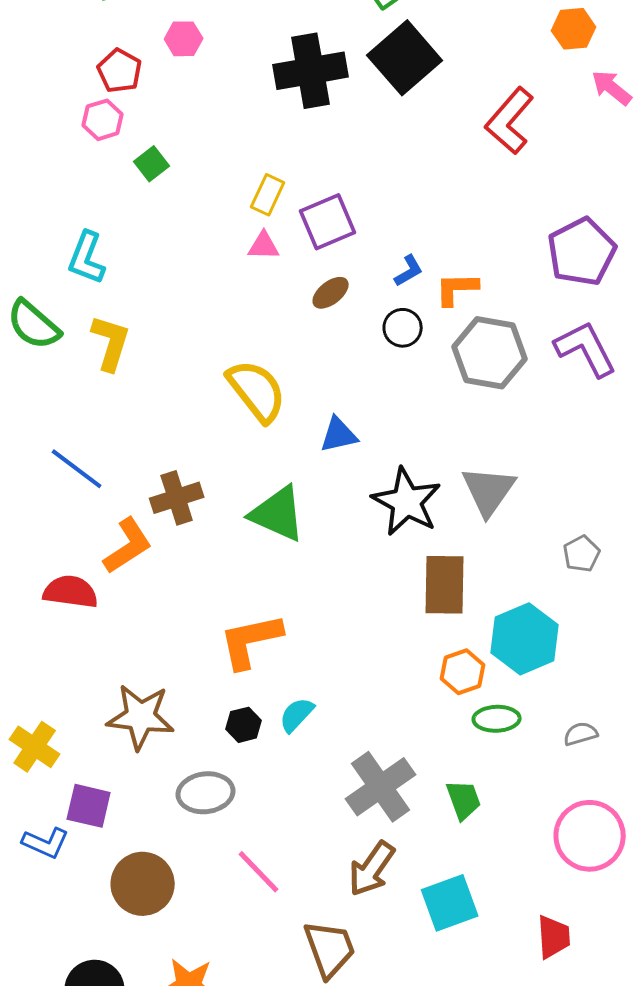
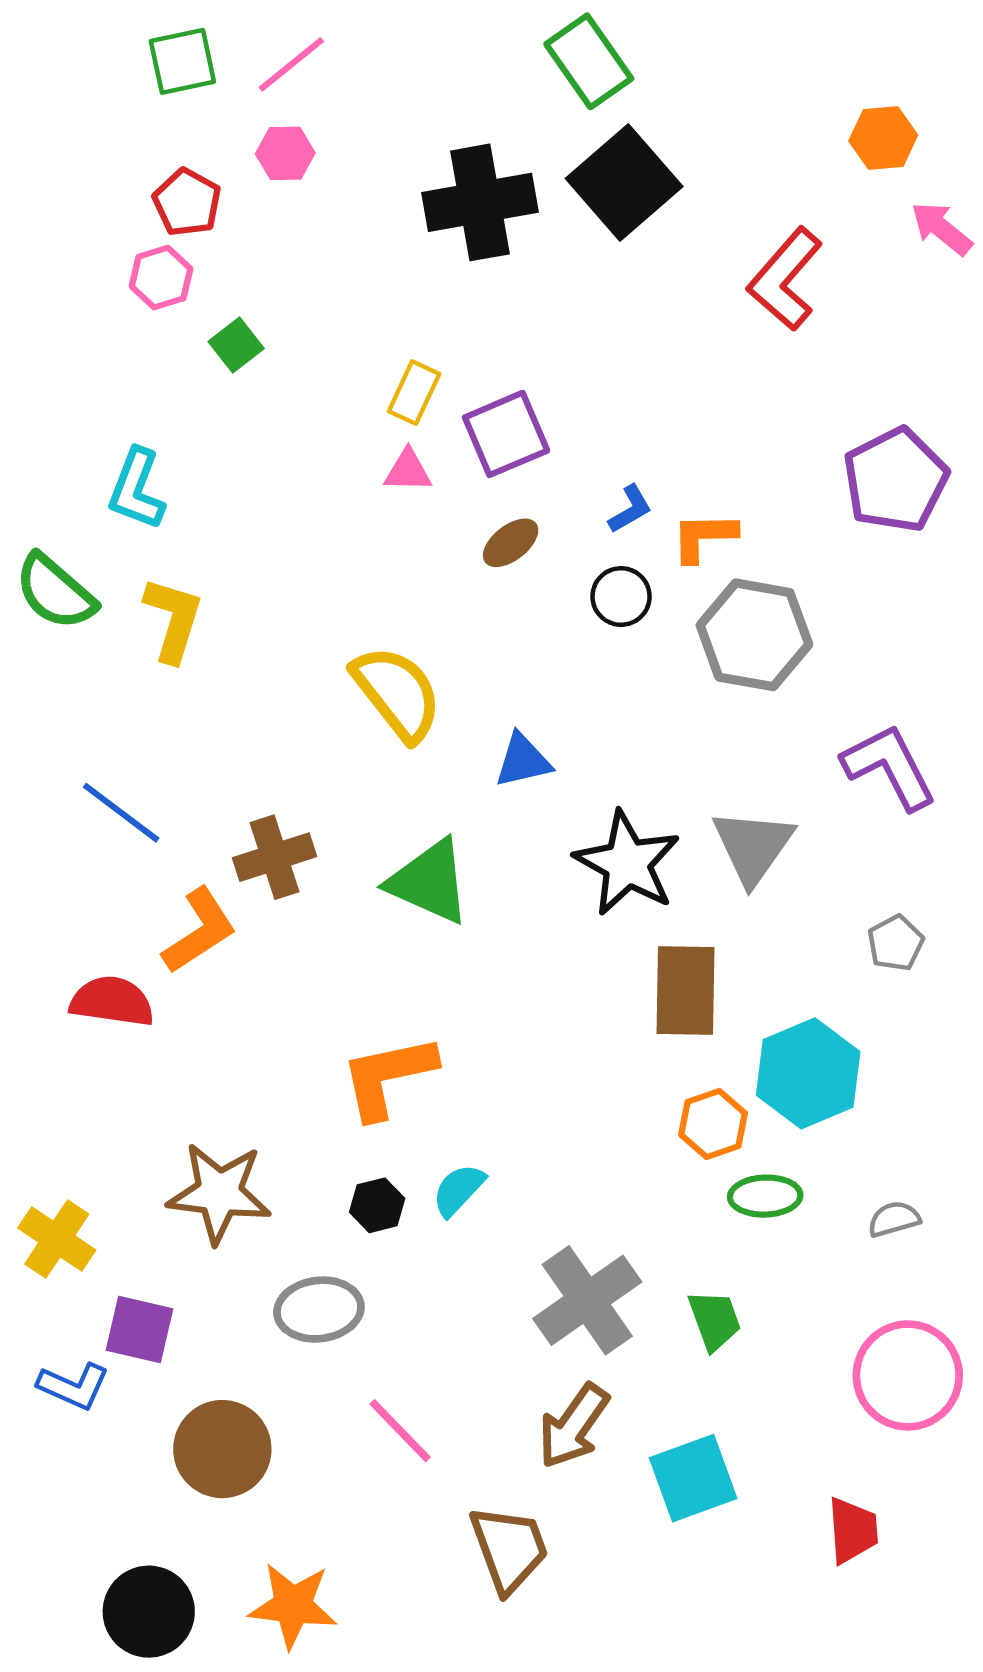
purple L-shape: (586, 349) -> (889, 767), moved

